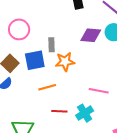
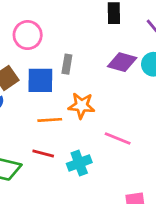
orange star: (65, 62) -> (81, 106), moved
red line: (59, 111) -> (43, 153), moved
cyan cross: (85, 113) -> (79, 163), moved

